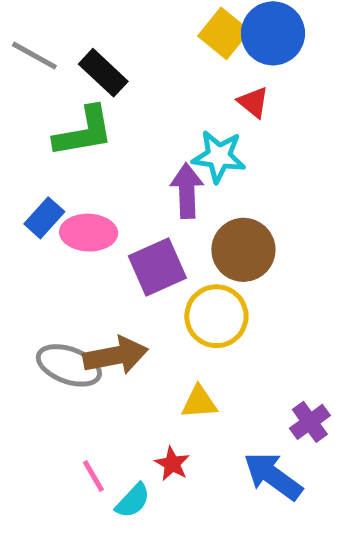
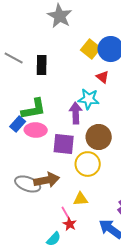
black rectangle: (103, 73) -> (42, 65), turned 48
green L-shape: (84, 132) -> (34, 109), moved
purple square: (157, 267) -> (64, 144), turned 30
pink line: (93, 476) -> (66, 213), moved

